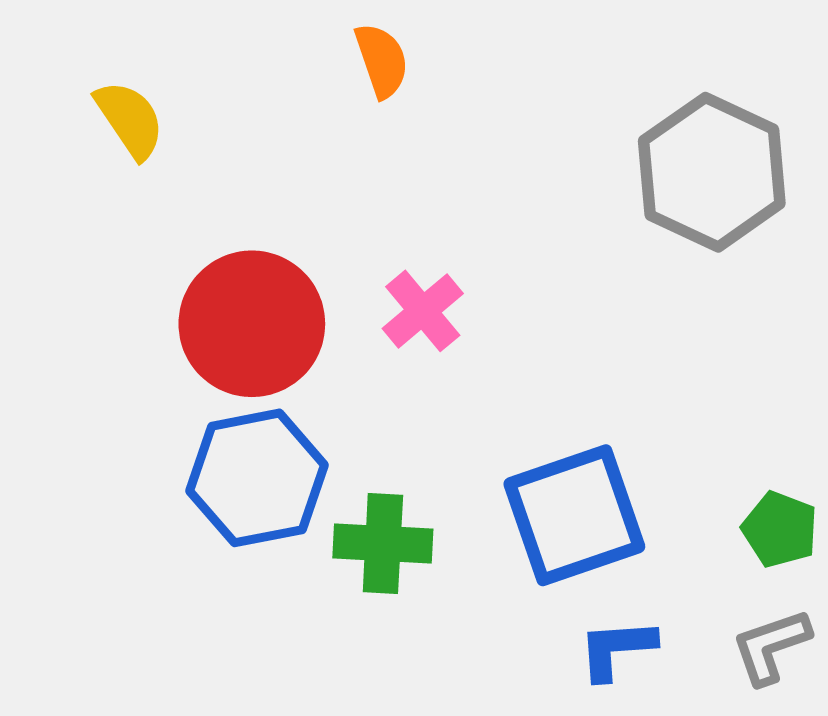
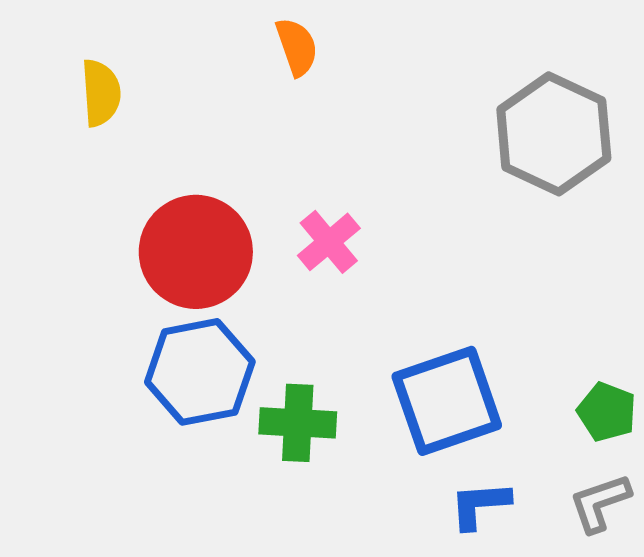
yellow semicircle: (130, 119) -> (101, 93), turned 30

